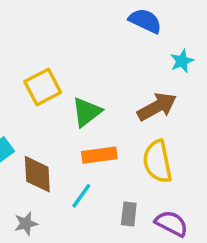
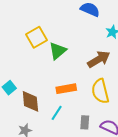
yellow square: (43, 87) -> (36, 37), moved
green triangle: (87, 112) -> (58, 51), moved

